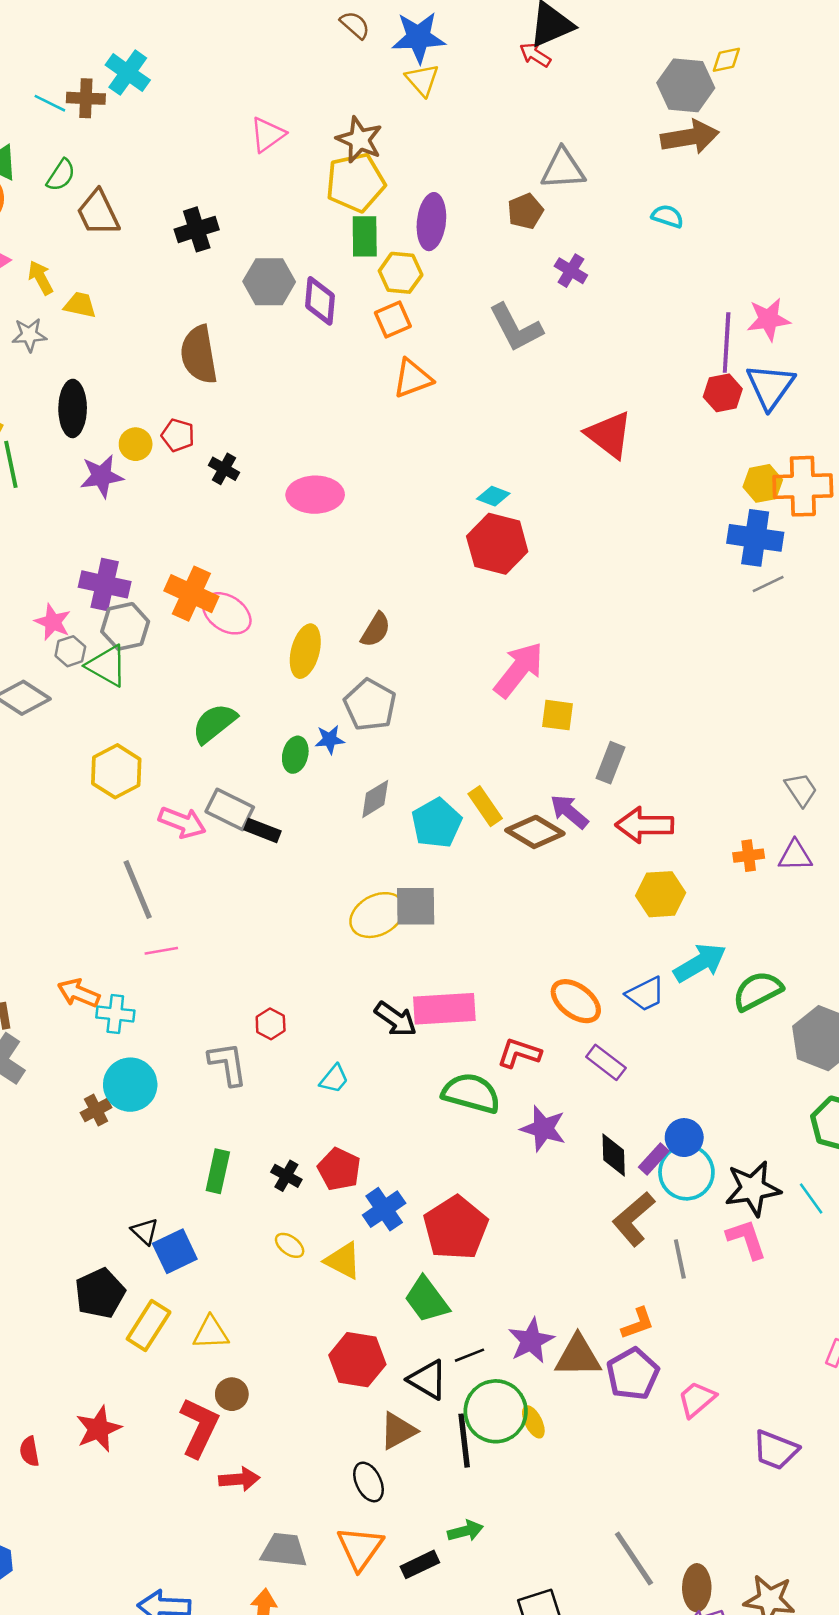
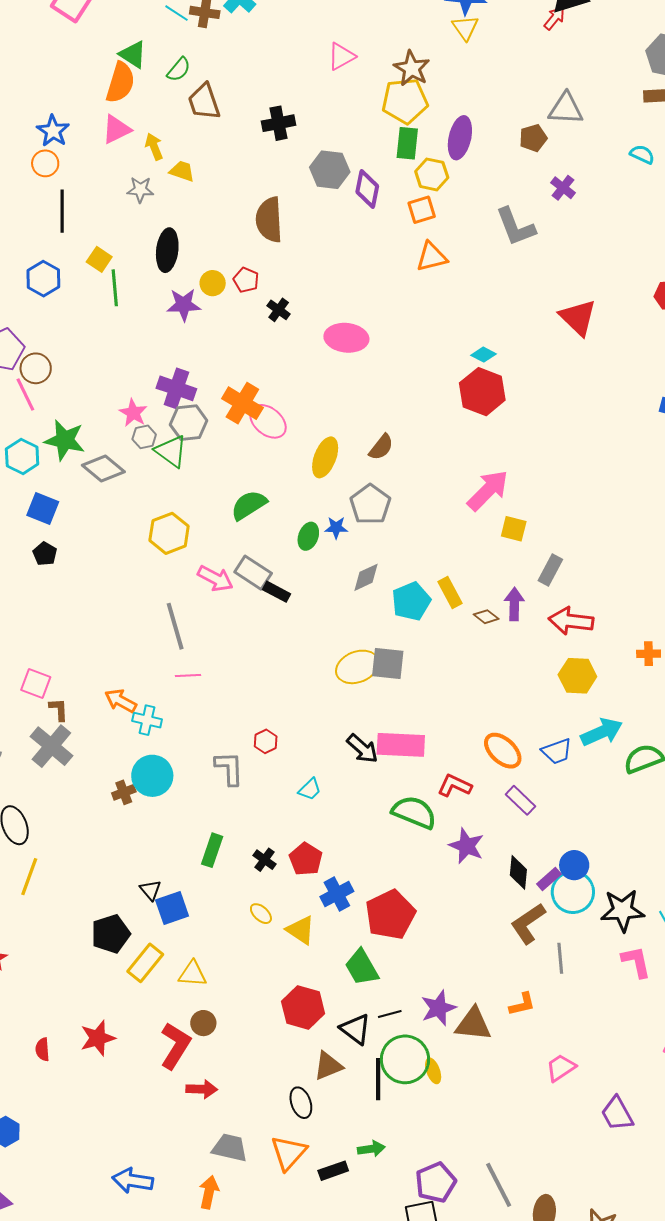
red arrow: (535, 55) -> (554, 18), turned 90
purple arrow: (569, 812) -> (514, 604), turned 44
brown diamond: (535, 832) -> (486, 617), size x0.6
pink L-shape: (746, 1239) -> (636, 962), moved
purple pentagon: (633, 1374) -> (436, 1182), moved
purple trapezoid: (776, 1450) -> (617, 1114), turned 33

